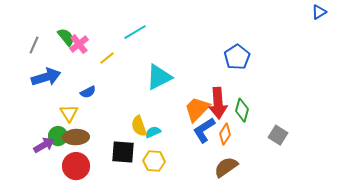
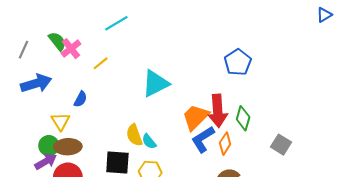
cyan line: (135, 32) -> (116, 23), moved
blue semicircle: (88, 92) -> (80, 99), turned -35
cyan semicircle: (153, 132) -> (149, 141), turned -105
purple arrow: (44, 145) -> (46, 161), moved

